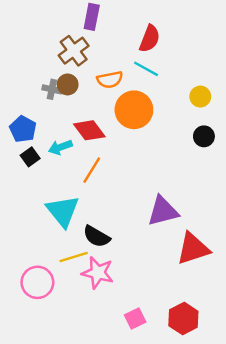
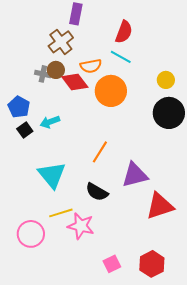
red diamond: (89, 130) -> (75, 82), moved
black circle: (204, 136) -> (169, 113), size x1.8
orange line: (92, 170) -> (100, 152), moved
black semicircle: (97, 236) -> (97, 192), moved

